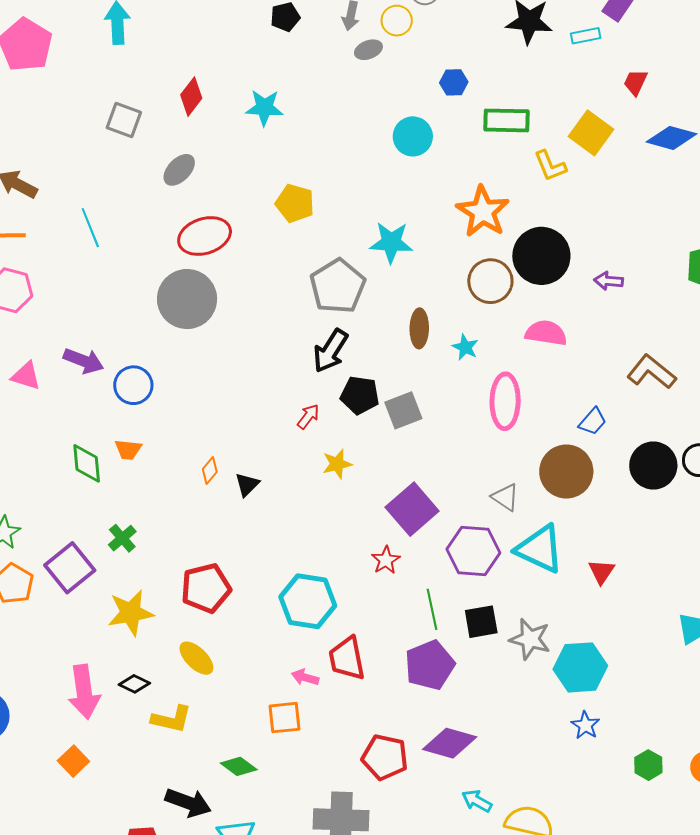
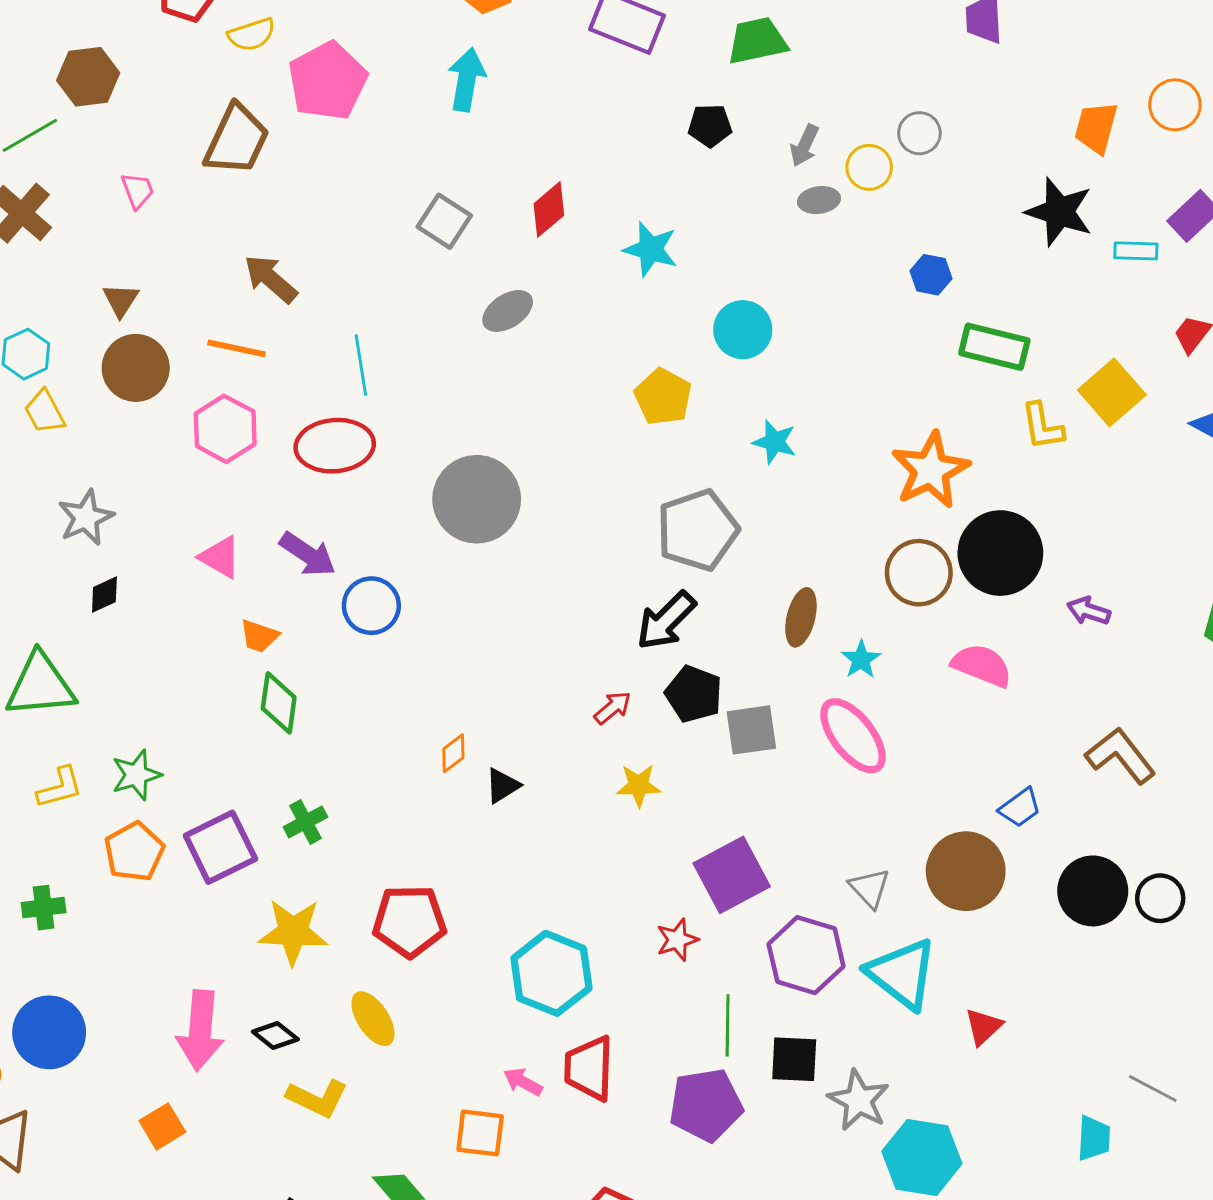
cyan circle: (413, 136) -> (743, 330), moved
red ellipse: (205, 236) -> (335, 446), moved
cyan star: (391, 242) -> (775, 442), moved, size x0.7
pink ellipse: (505, 401) -> (853, 736), moved, turned -52
orange trapezoid: (128, 450) -> (259, 636), moved

